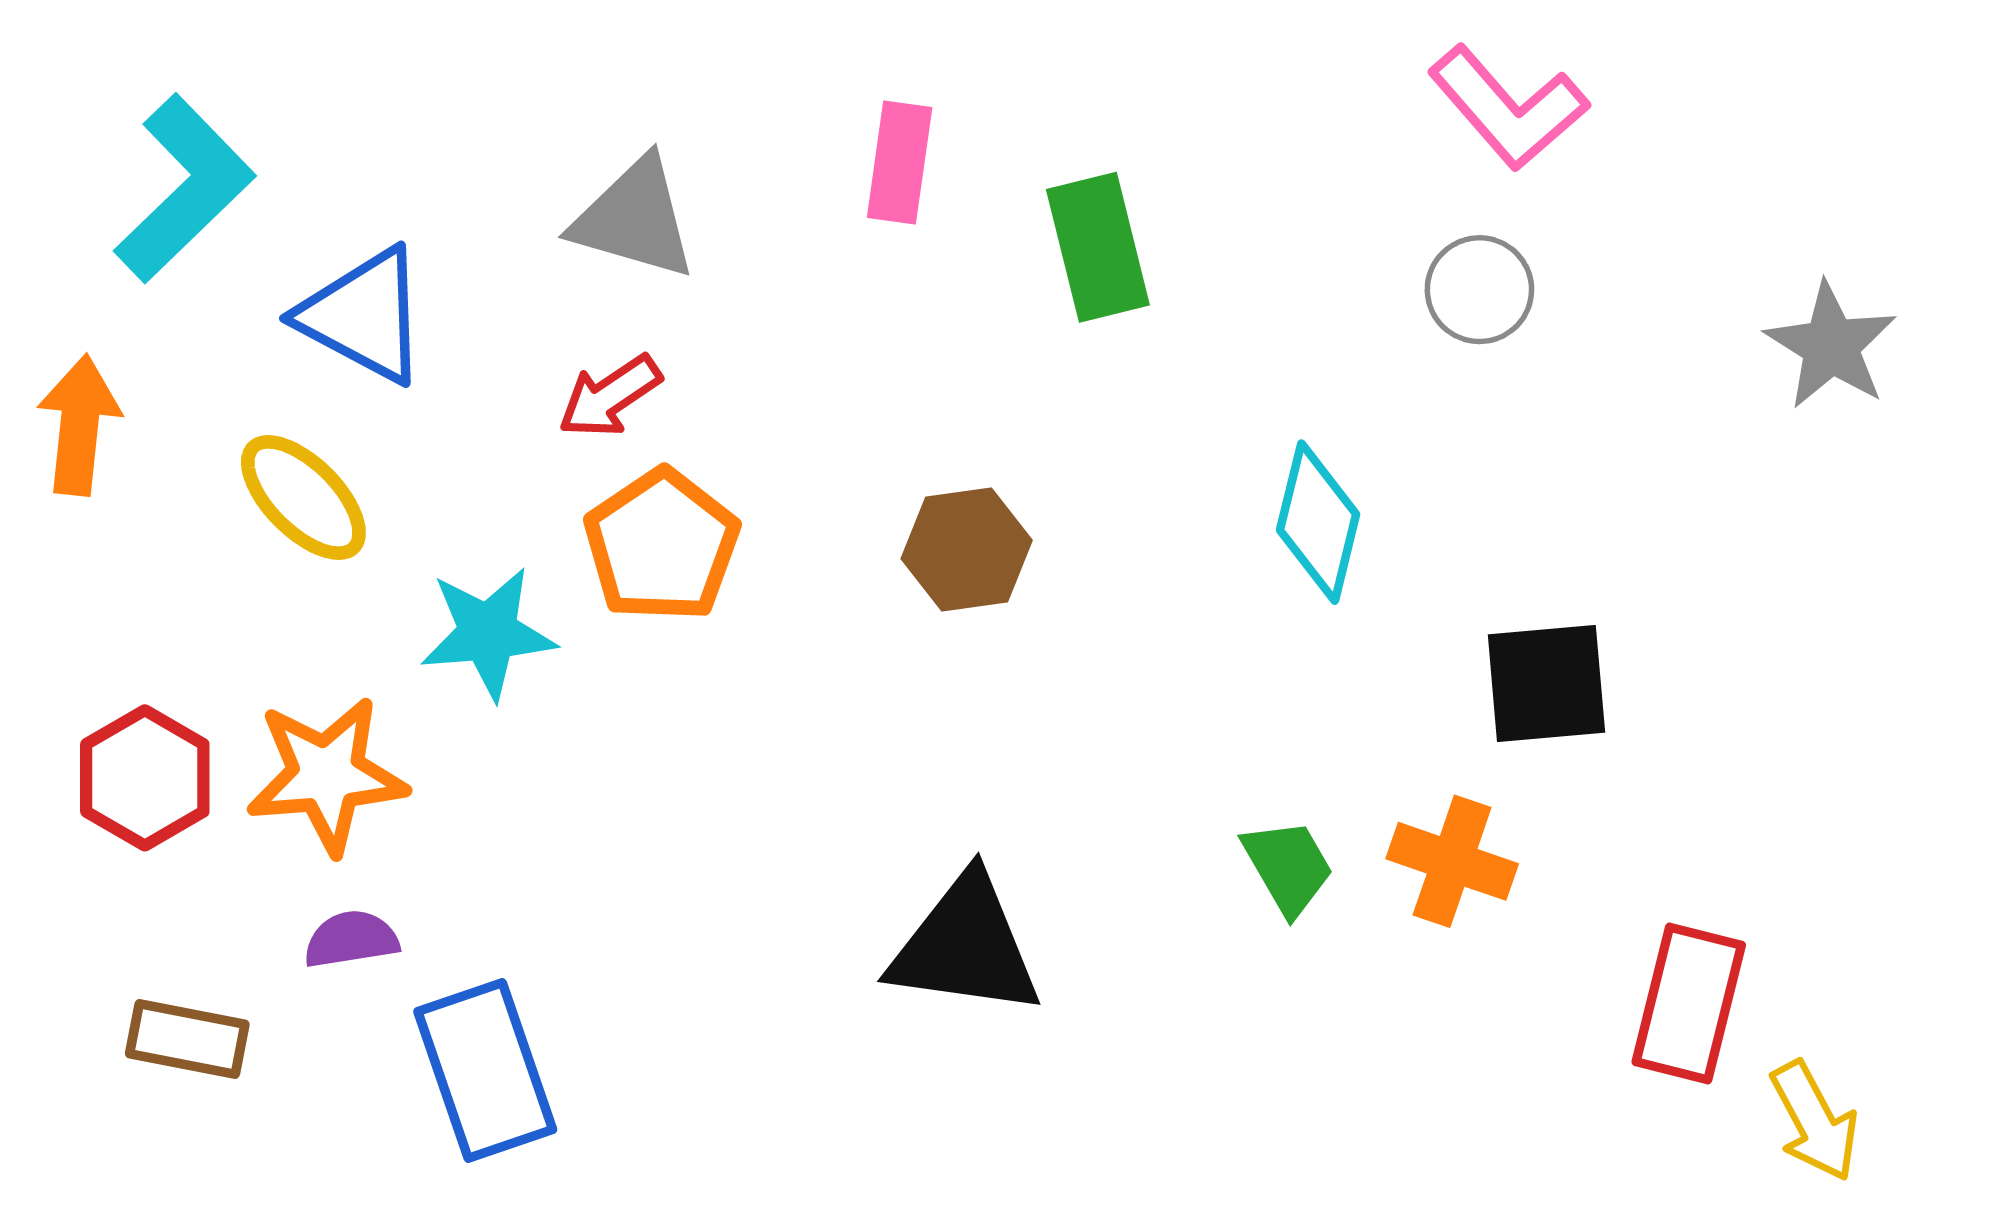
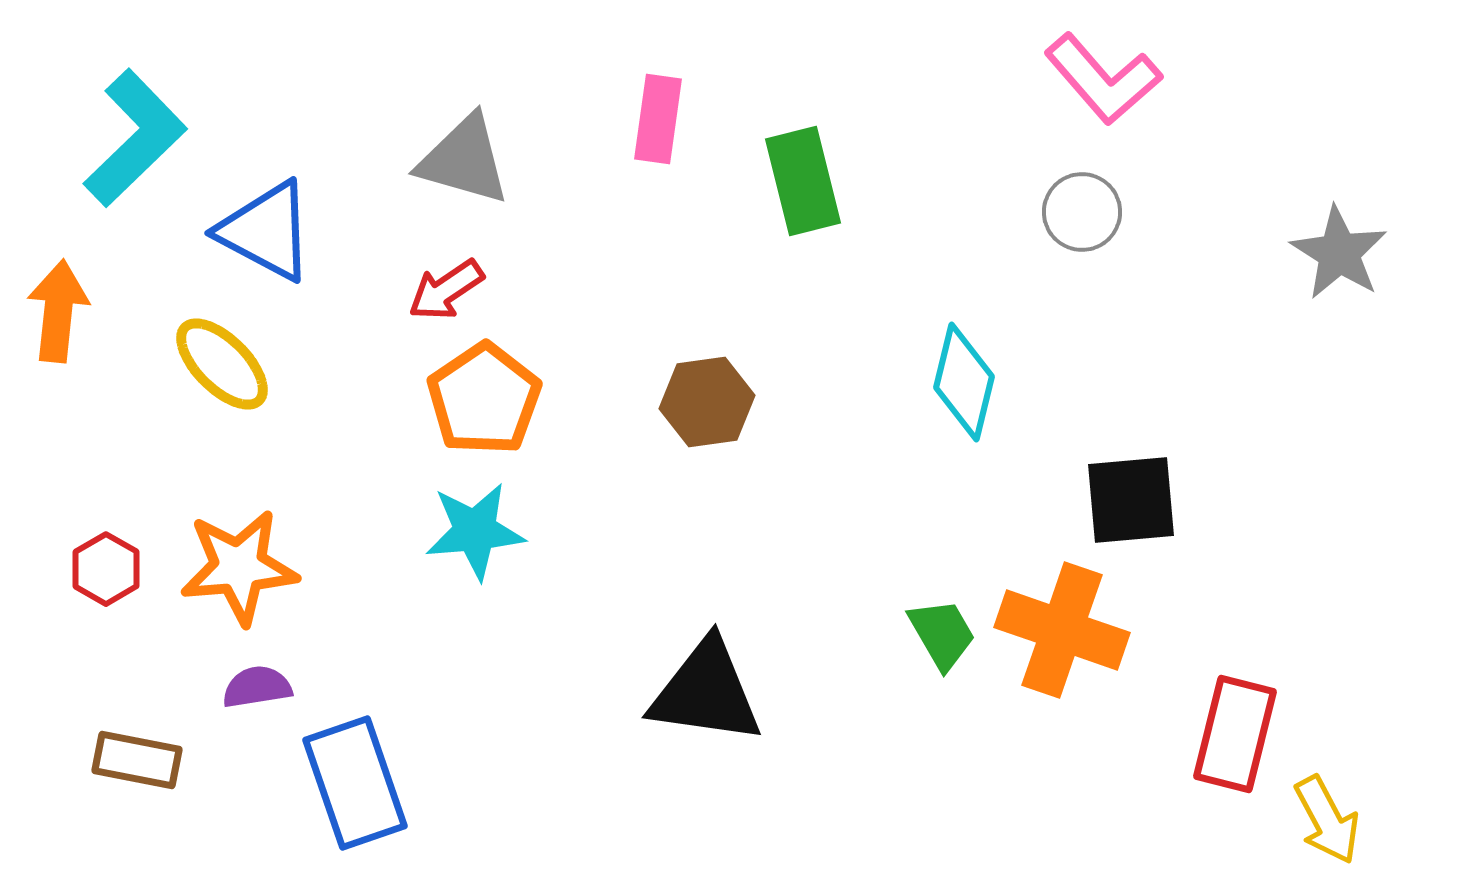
cyan star: (488, 633) -> (475, 531), moved
red hexagon: (145, 778) -> (106, 569), size x0.7
orange cross: (1452, 861) -> (1062, 630), size x1.4

